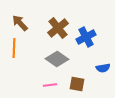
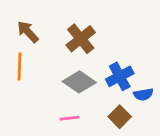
blue cross: (86, 37) -> (120, 76), moved
brown square: (77, 84) -> (120, 117), moved, turned 35

